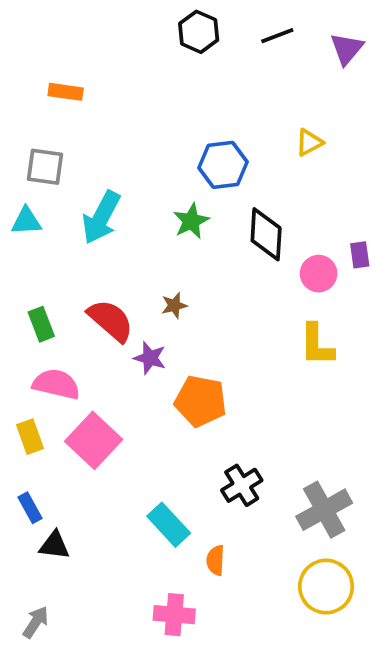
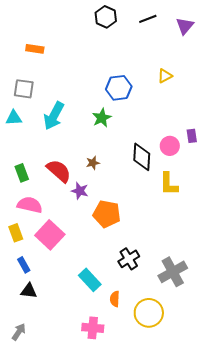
black diamond: (266, 234) -> (142, 157), moved
blue rectangle: (30, 508) -> (24, 265), moved
yellow circle: (326, 587) -> (149, 313), moved

